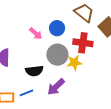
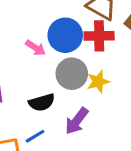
blue circle: (57, 28) -> (65, 35), size x1.5
red cross: (83, 43) -> (99, 36), moved

